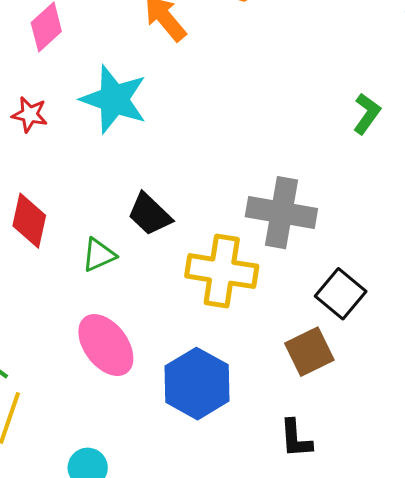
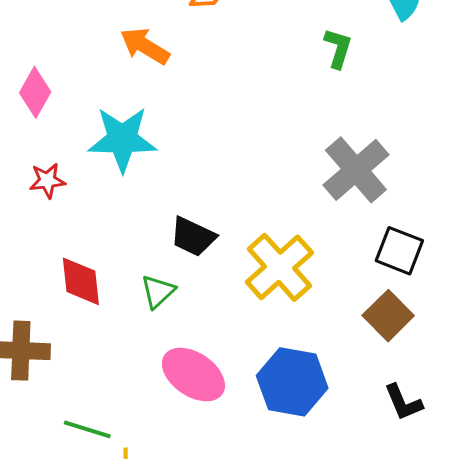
green L-shape: (367, 114) -> (338, 48), moved
gray cross: (281, 213) -> (356, 170), moved, turned -32
yellow cross: (222, 271) -> (279, 267), turned -32

